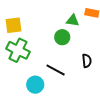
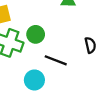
green circle: (62, 37) -> (36, 34), moved

